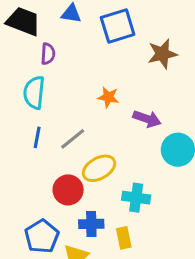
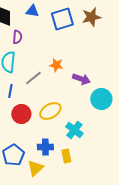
brown star: (162, 54) -> (91, 17), moved
gray line: (73, 139) -> (33, 78), moved
red circle: (68, 190) -> (21, 114), moved
cyan cross: (136, 198) -> (74, 130), turned 30

